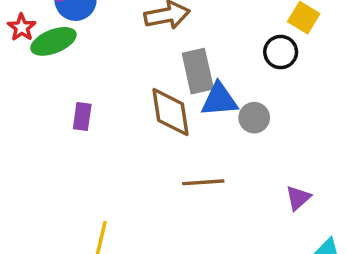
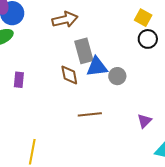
black circle: (281, 52) -> (148, 39), moved
brown diamond: (170, 112) -> (69, 75), size x0.7

